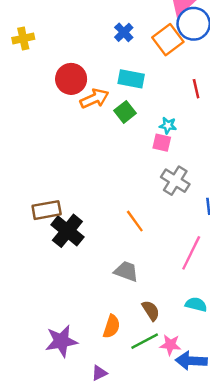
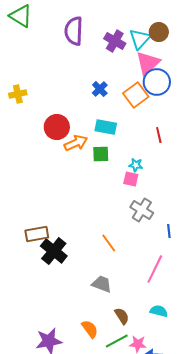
green square: (125, 112) -> (101, 154), turned 36
orange semicircle: (112, 326) -> (90, 329), turned -54

